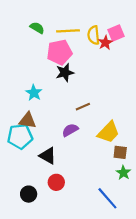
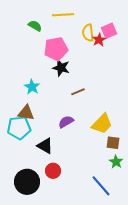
yellow line: (68, 31) -> (63, 15), moved
black star: (65, 72) -> (61, 68), turned 30
brown line: (83, 107) -> (78, 92), moved
black circle: (29, 194) -> (27, 182), size x1.6

